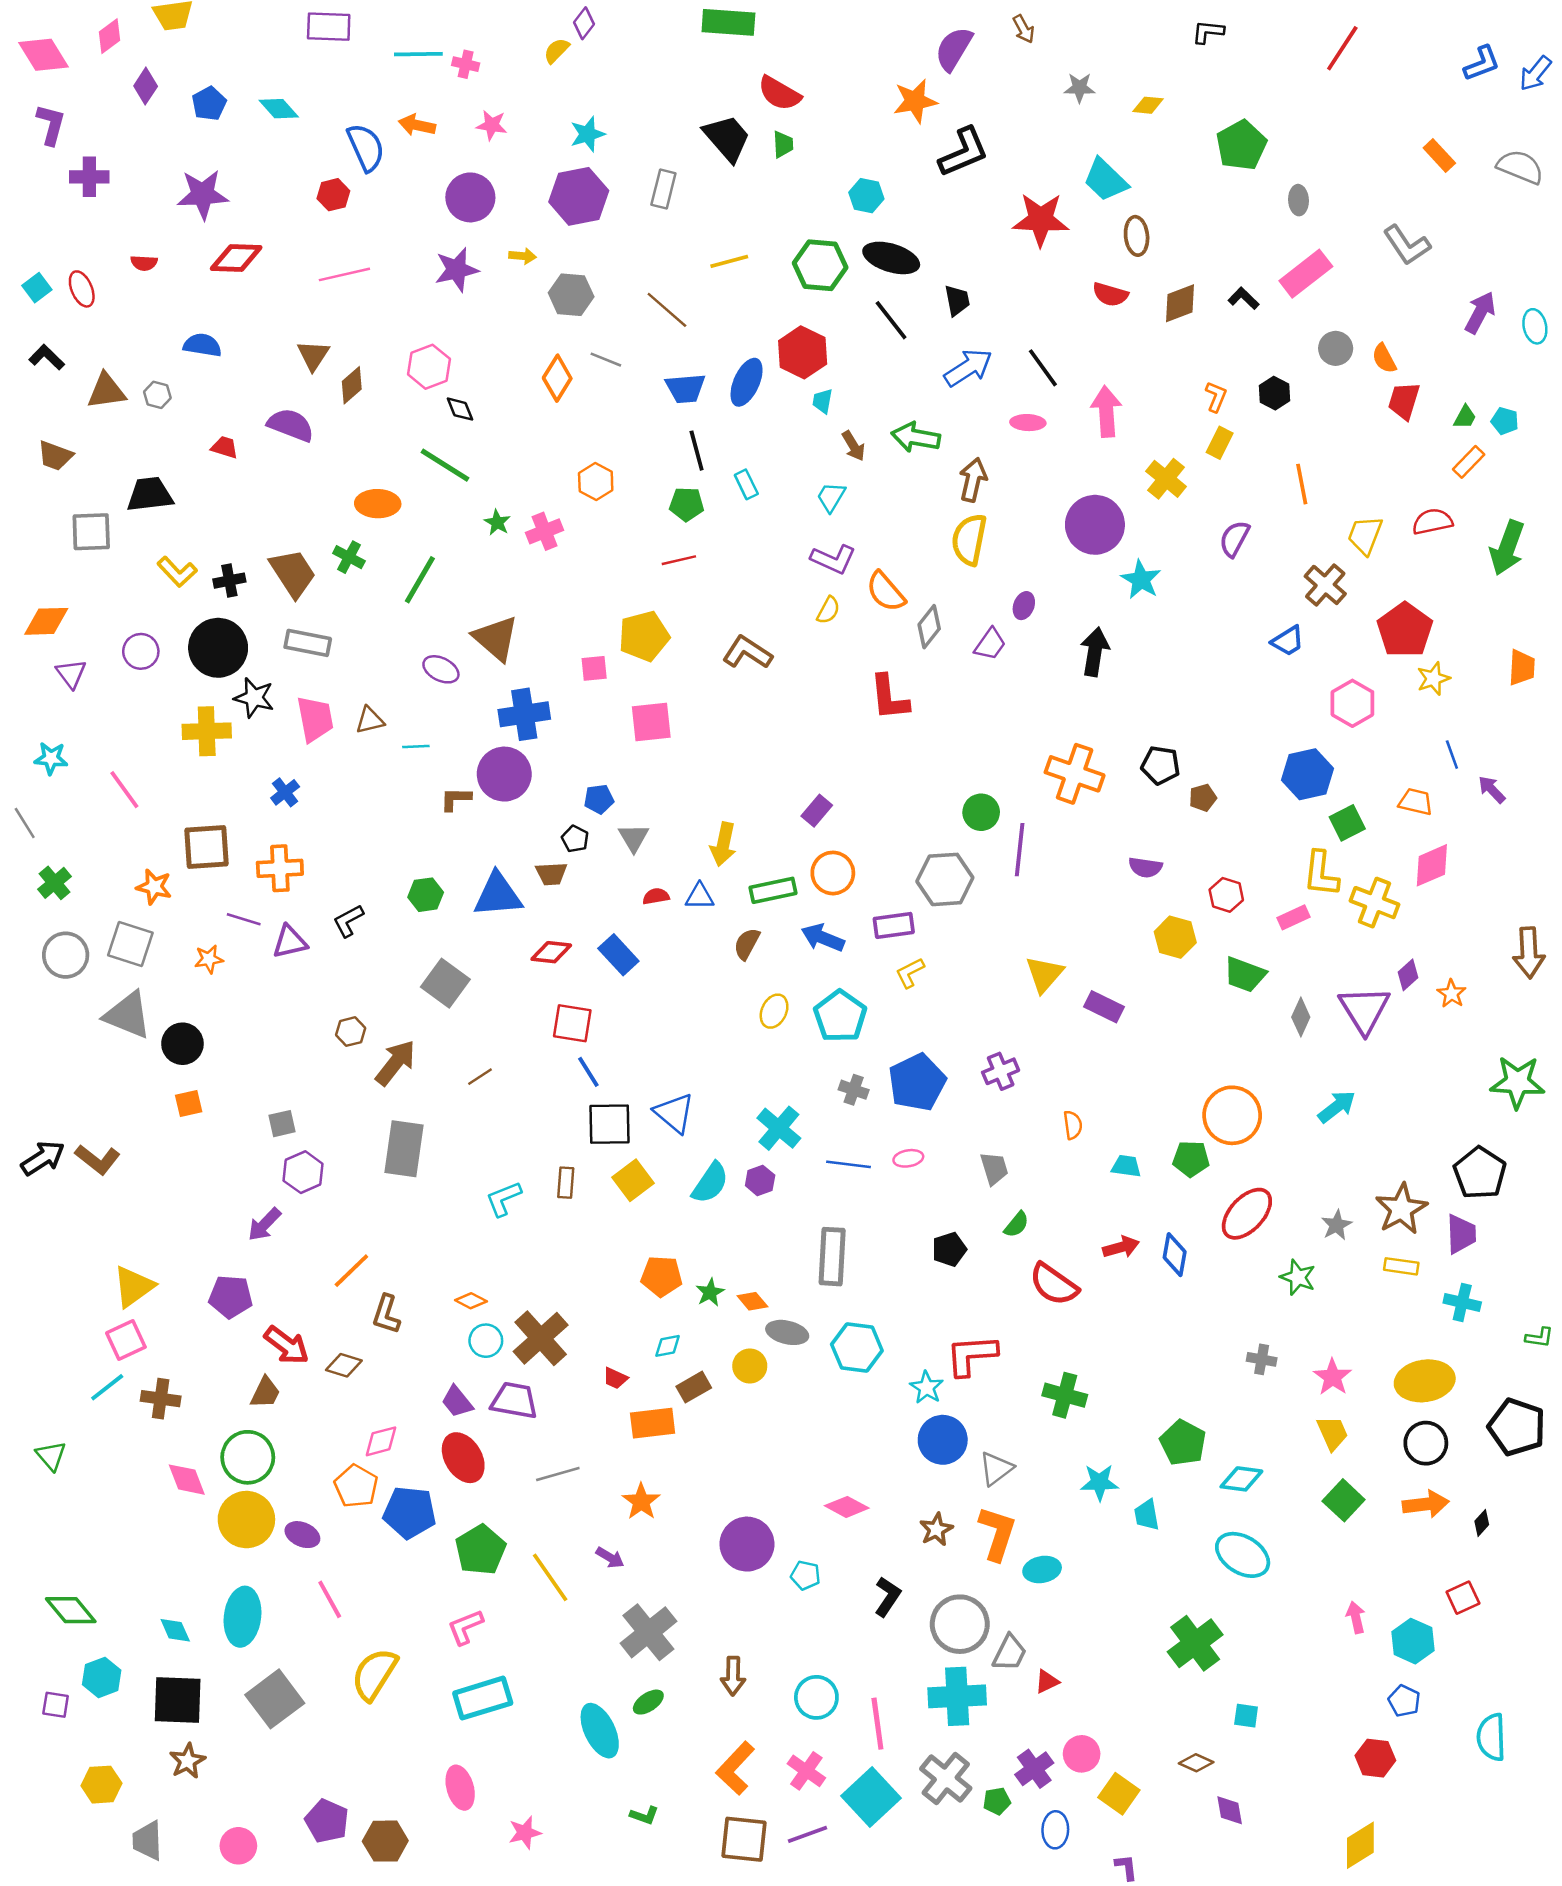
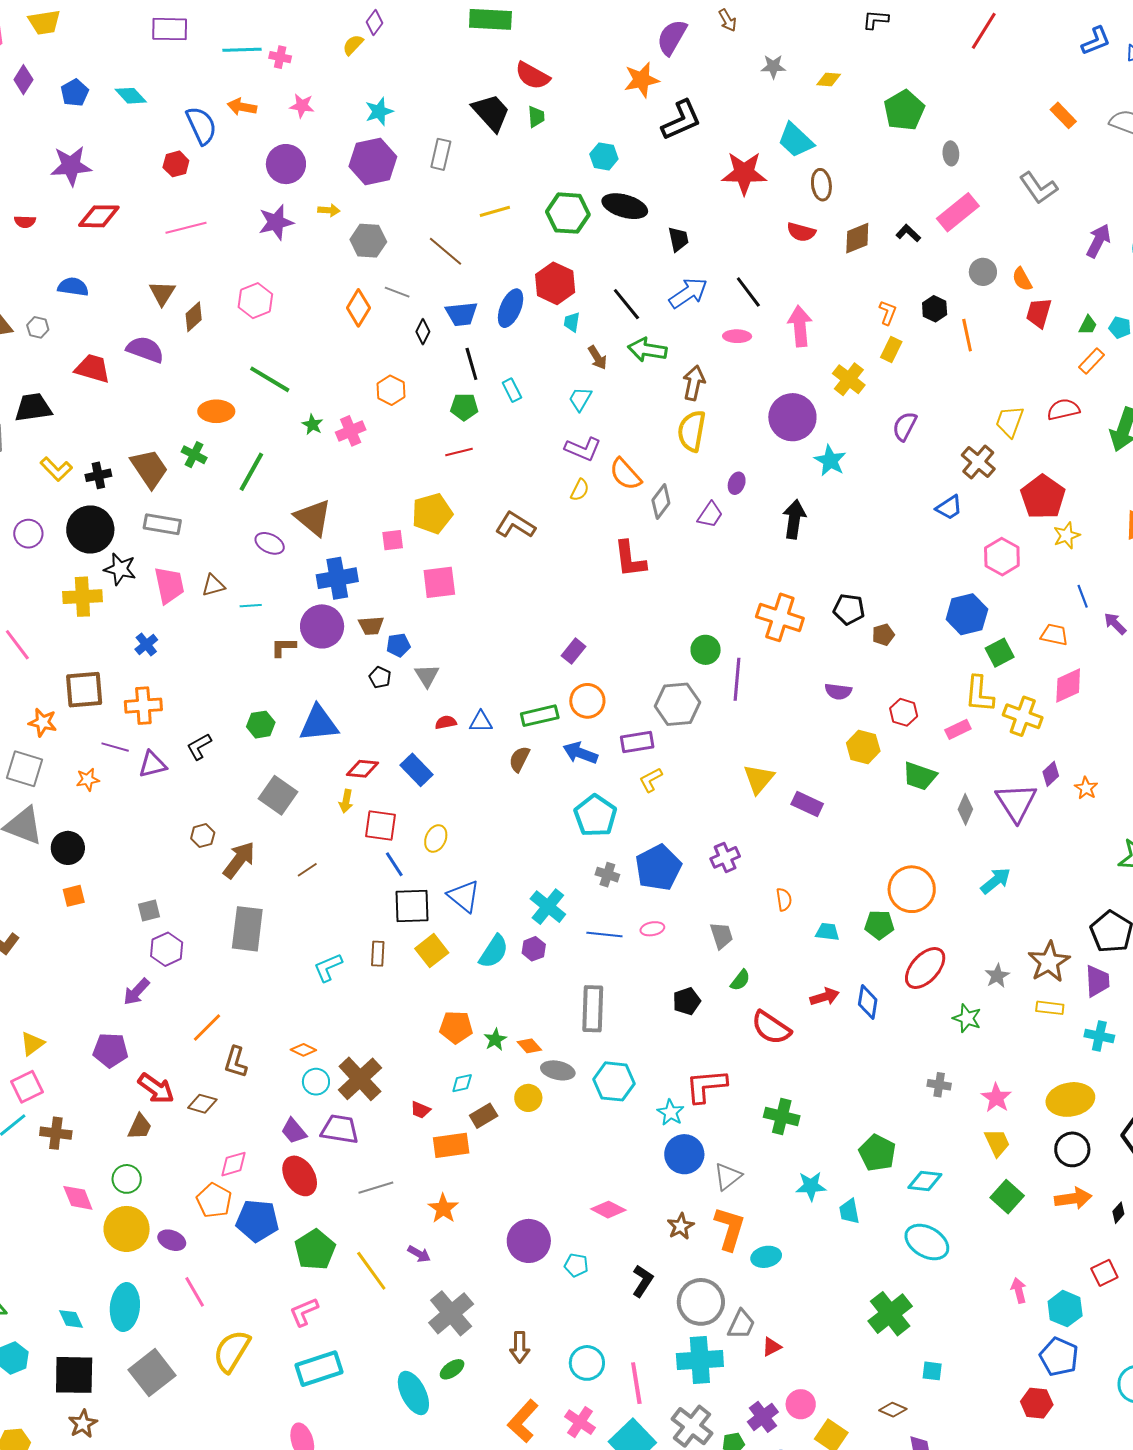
black line: (891, 320) -> (626, 304), moved
black diamond: (460, 409) -> (423, 332), moved, turned 50
red trapezoid: (225, 447) -> (93, 368), size x1.6
orange line: (1302, 484) -> (967, 335), moved
yellow arrow: (723, 844) -> (346, 801), moved, size x0.7
brown trapezoid: (551, 874) -> (371, 626), moved
yellow ellipse: (774, 1011) -> (436, 839), moved
yellow triangle: (133, 1286) -> (32, 1044), size x0.7
green circle: (248, 1457) -> (127, 1179), size x0.7
blue pentagon: (1404, 1701) -> (1059, 1357), size x1.5

